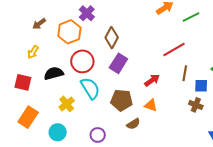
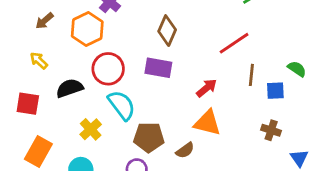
brown diamond: (112, 38) -> (167, 31), moved
yellow arrow: (33, 52) -> (39, 61), turned 104
purple rectangle: (118, 63) -> (158, 68), turned 72
brown pentagon: (122, 100) -> (149, 137), moved
orange triangle: (151, 105) -> (207, 123), size x1.5
brown cross: (196, 105) -> (271, 130), moved

